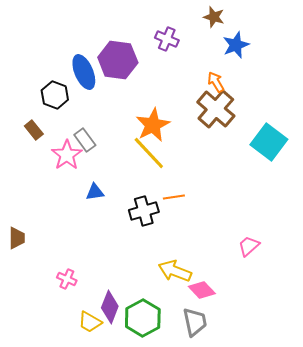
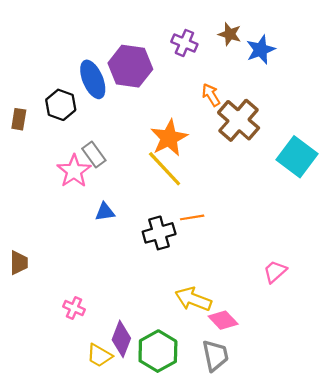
brown star: (214, 17) -> (230, 34), moved
orange arrow: (216, 82) -> (211, 95), moved
brown rectangle: (34, 130) -> (19, 119), moved, turned 48

